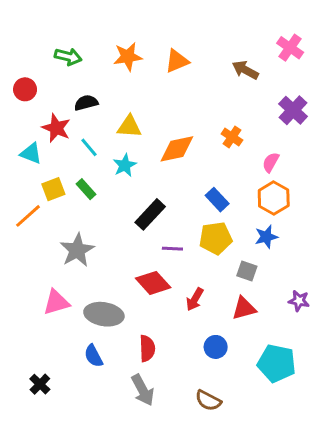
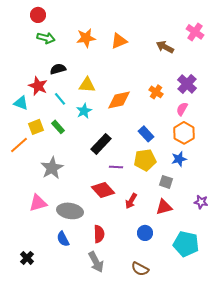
red circle: (25, 89) -> (38, 15), moved
purple cross: (293, 110) -> (187, 84), moved

